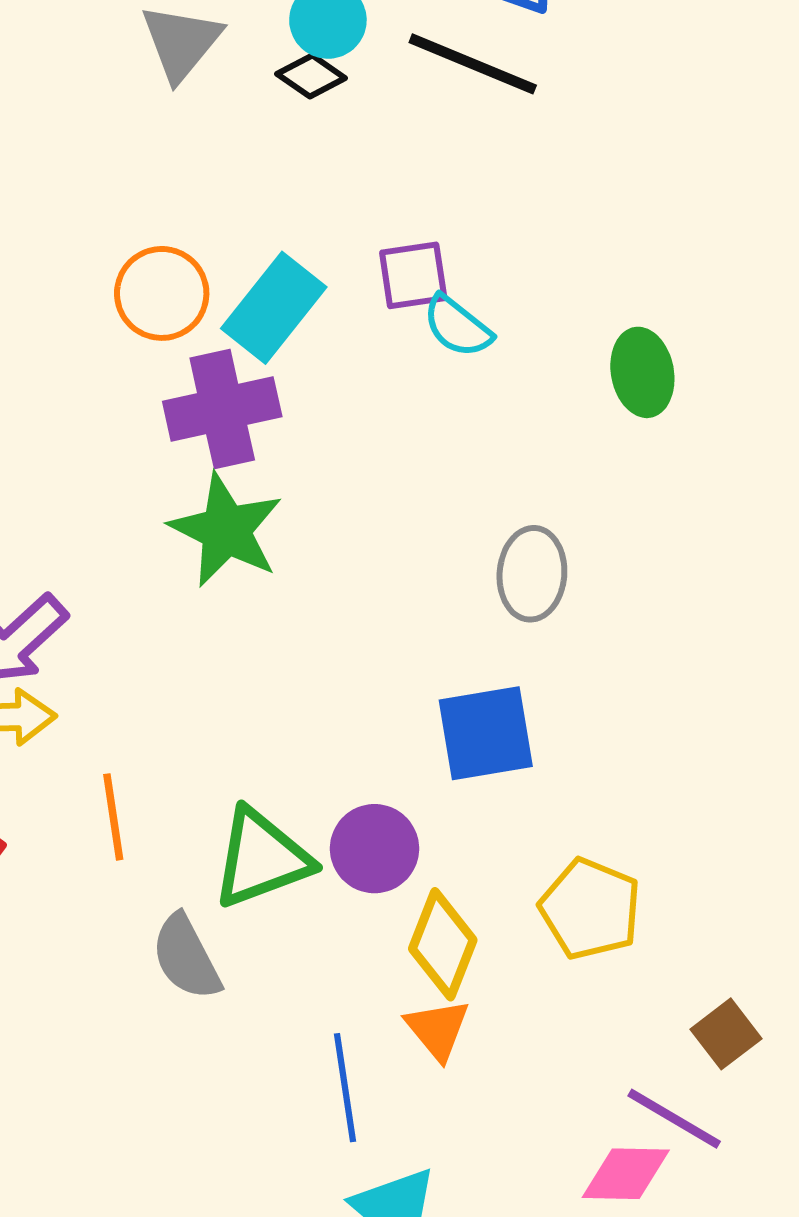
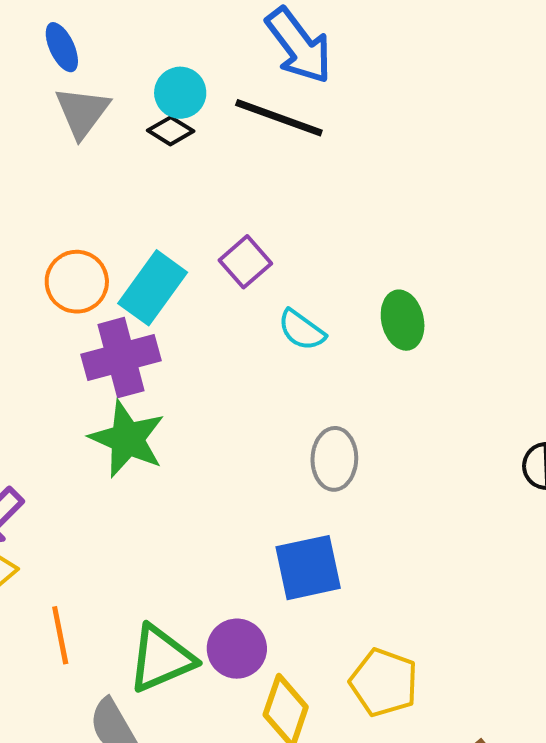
purple square: (413, 275) -> (245, 262), turned -30
cyan semicircle: (457, 326) -> (302, 330), moved

